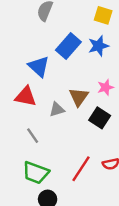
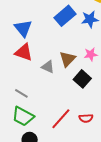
blue triangle: (39, 67) -> (23, 28), moved
gray triangle: (57, 109) -> (48, 67), turned 32
gray line: (33, 136) -> (21, 93), moved, turned -32

